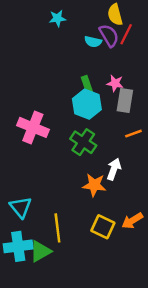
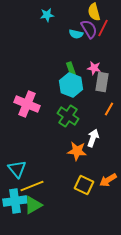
orange line: (133, 134) -> (109, 109), turned -40
yellow line: (57, 228) -> (32, 186), moved, turned 75

